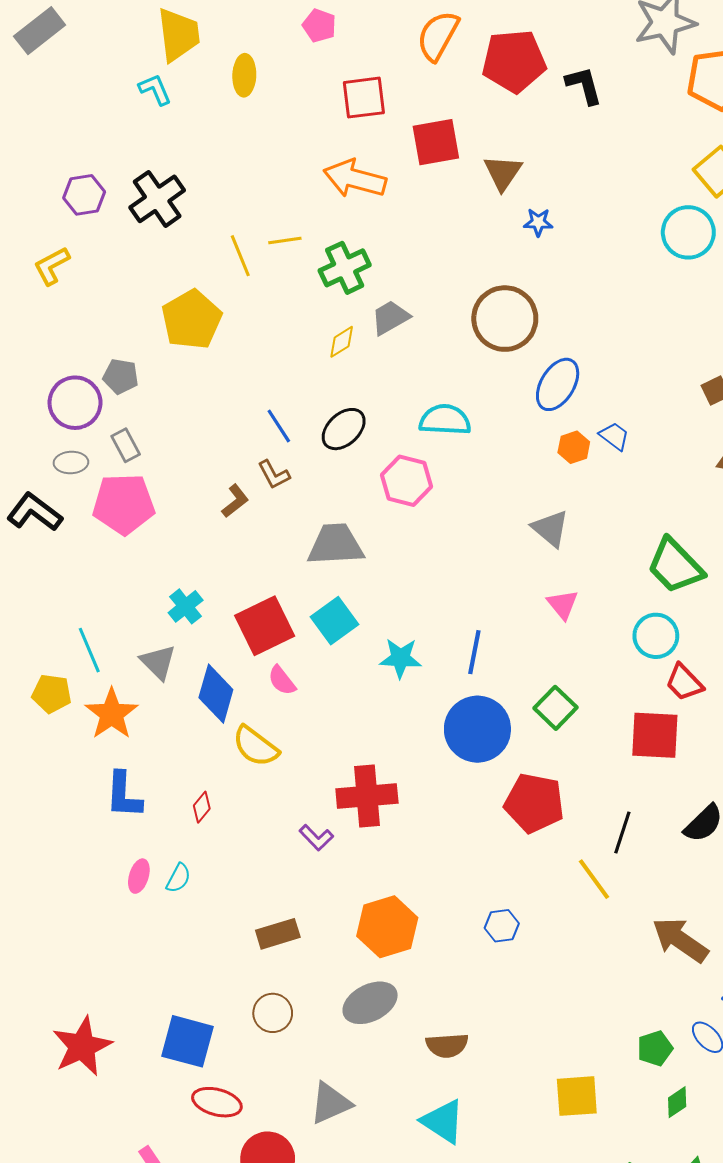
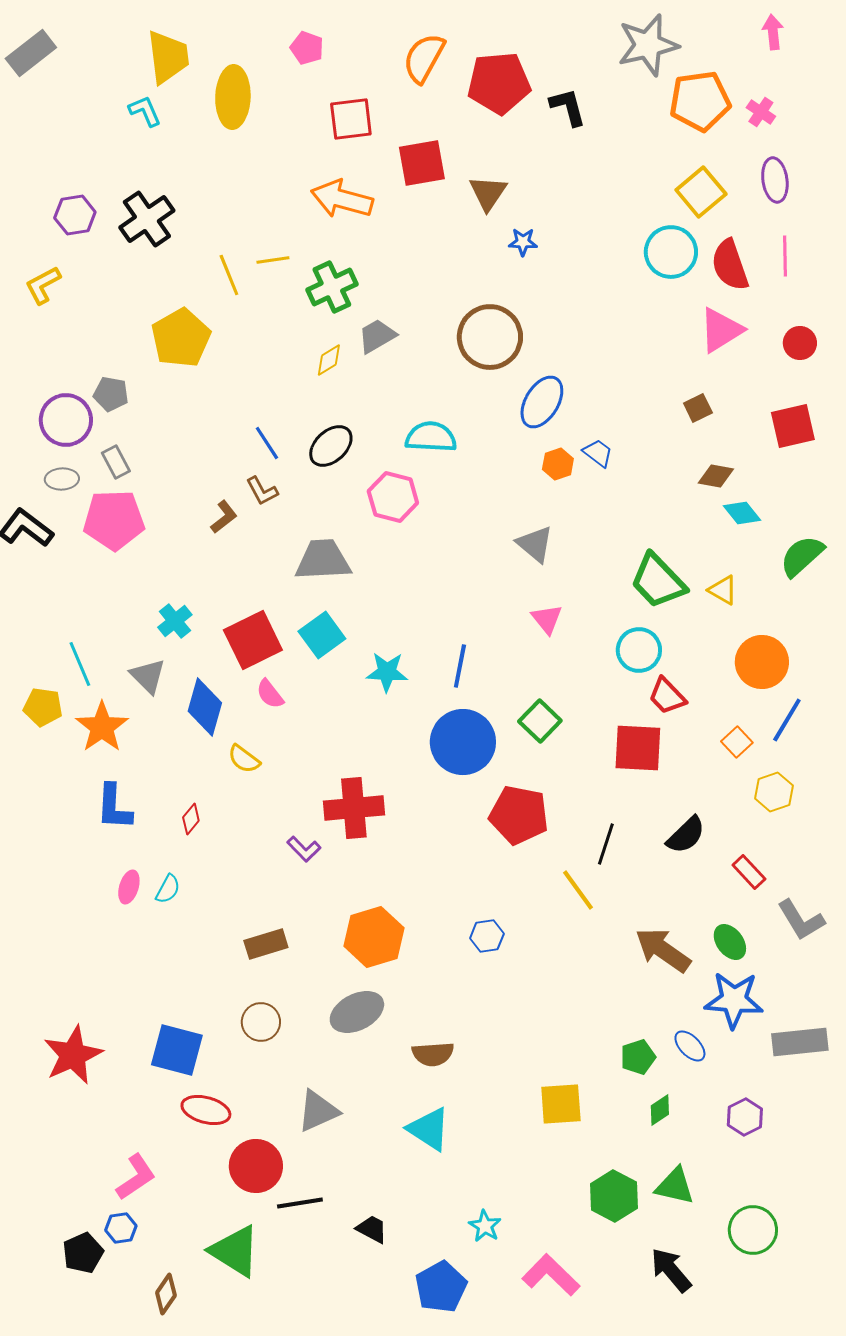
yellow ellipse: (244, 75) -> (233, 97), size x1.5
yellow semicircle: (255, 746) -> (244, 759), size x0.7

